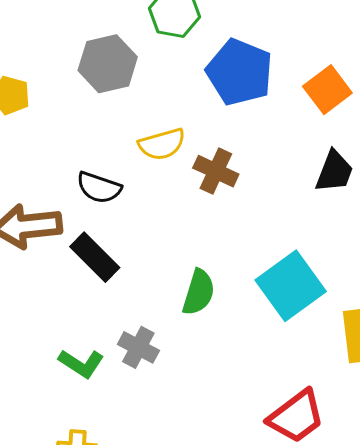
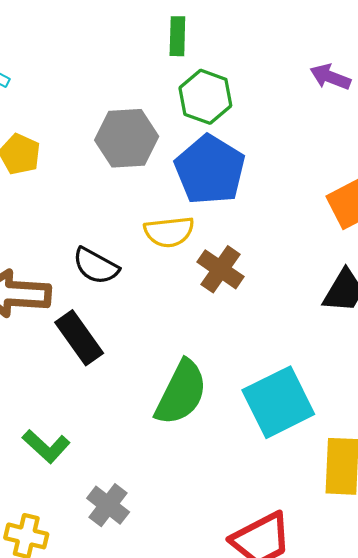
blue pentagon: (240, 72) -> (210, 170), moved
green semicircle: (199, 292) -> (181, 393), size x1.4
gray cross: (138, 347) -> (108, 505), moved

